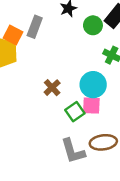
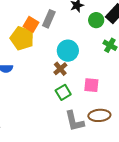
cyan circle: (93, 85) -> (68, 51), moved
green square: (75, 112) -> (63, 92), moved

